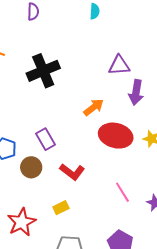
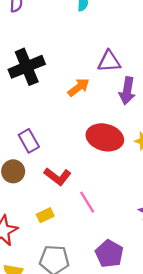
orange arrow: (94, 107) -> (79, 87), moved
pink line: (122, 192) -> (87, 202), moved

